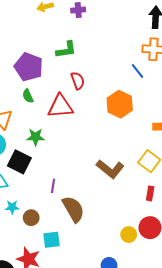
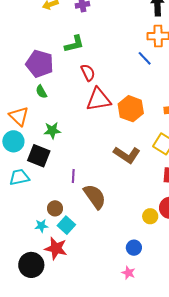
orange hexagon: (120, 104) -> (131, 109), moved
red triangle: (60, 106) -> (99, 99), moved
cyan star: (12, 207) -> (41, 226), moved
cyan square: (52, 240) -> (66, 225), moved, turned -36

